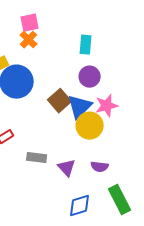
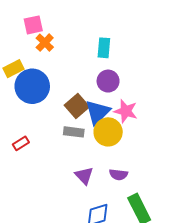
pink square: (30, 23) -> (33, 25), moved
pink star: (107, 106) -> (126, 111), turned 30
gray rectangle: (37, 158) -> (74, 132), moved

